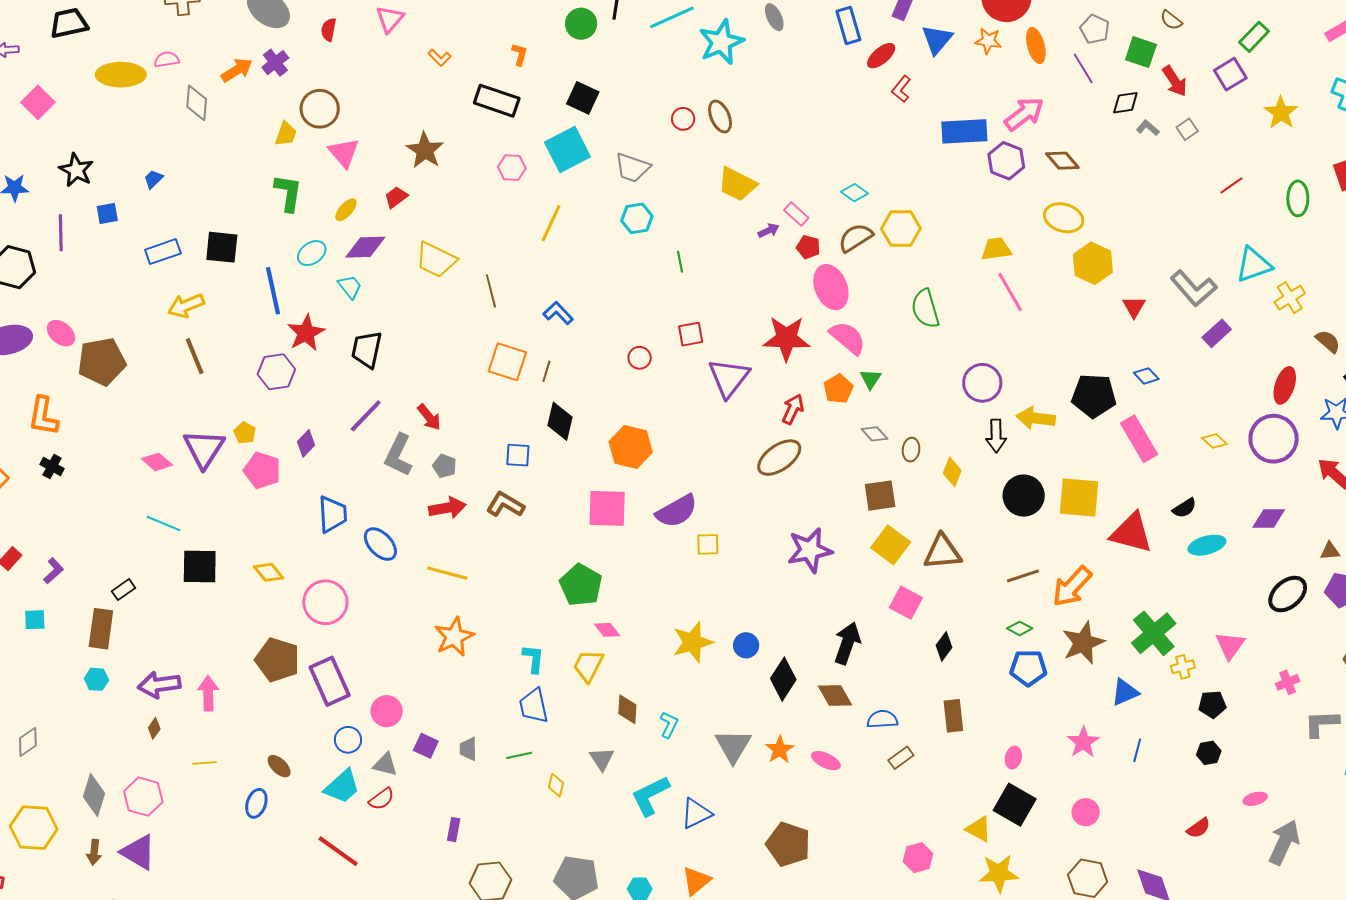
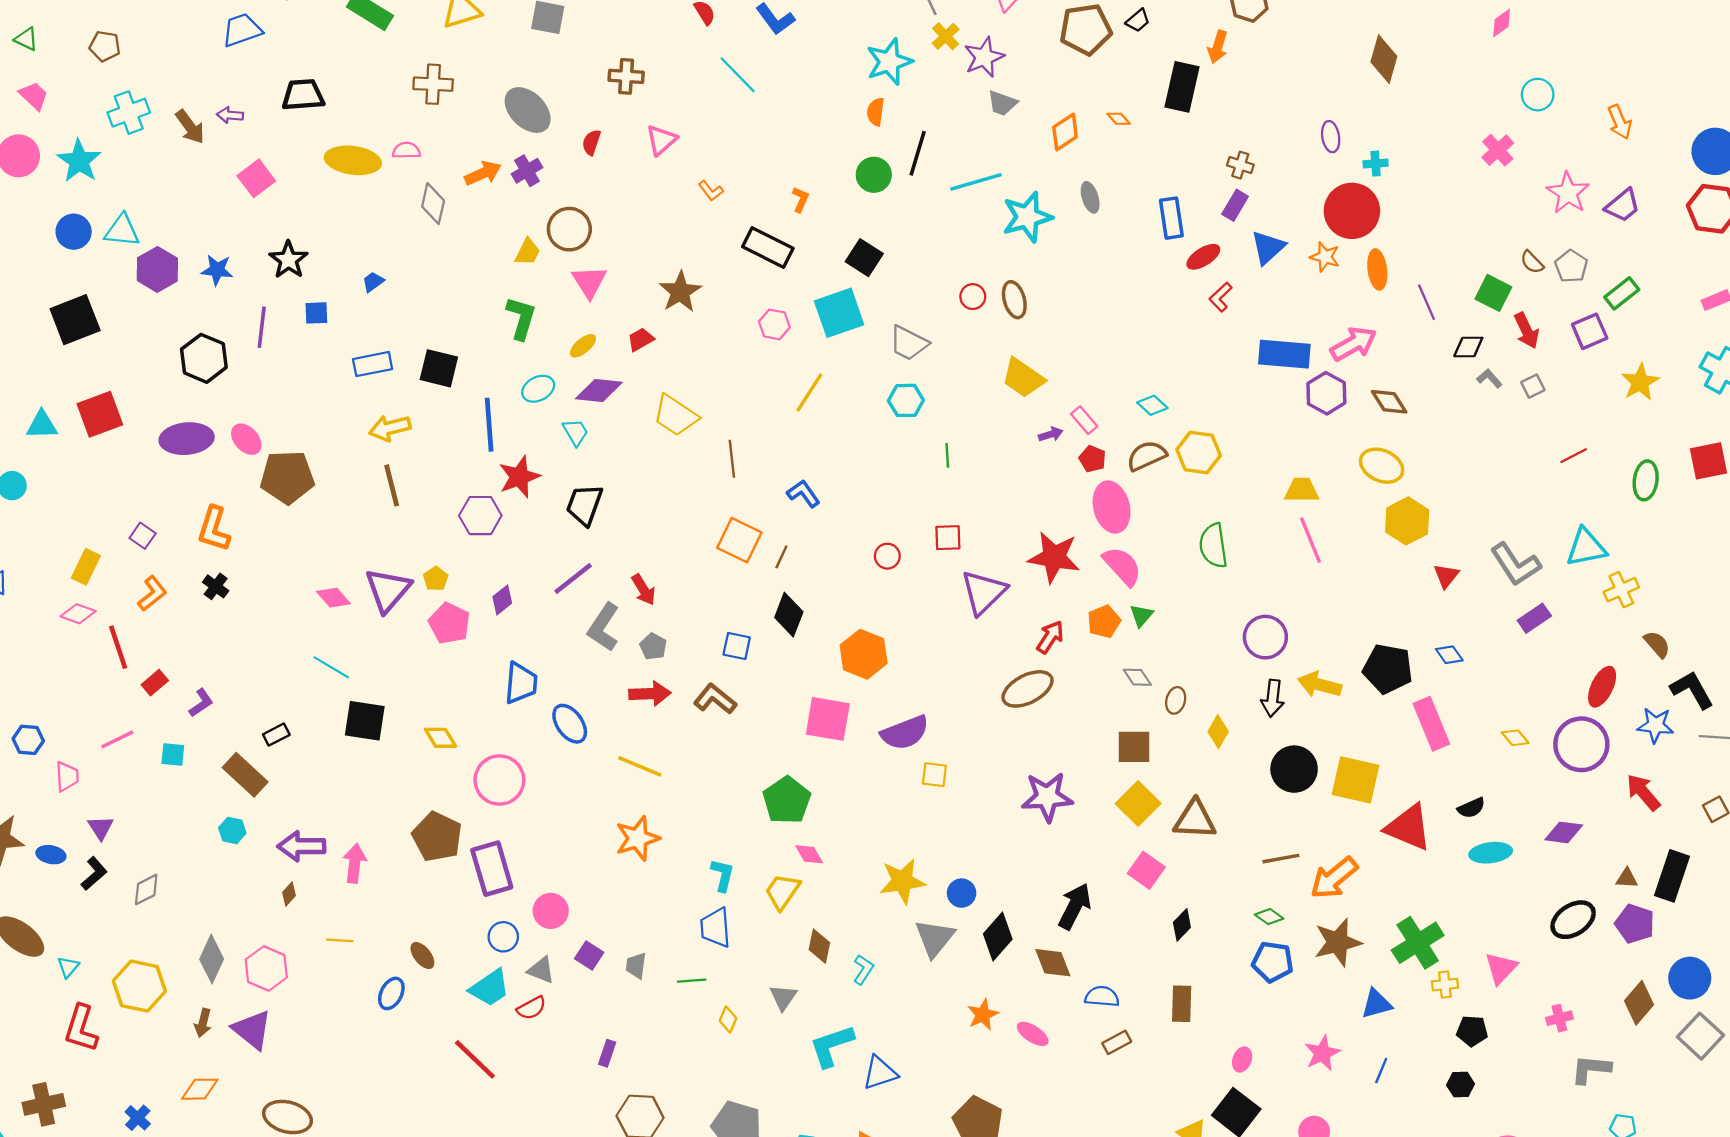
gray pentagon: (1095, 29) -> (1571, 266), moved
brown rectangle: (101, 629) -> (245, 775), turned -63
gray triangle: (733, 746) -> (935, 938), moved

